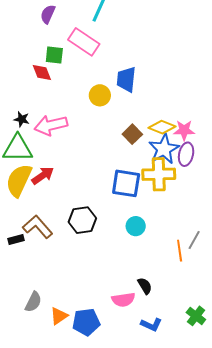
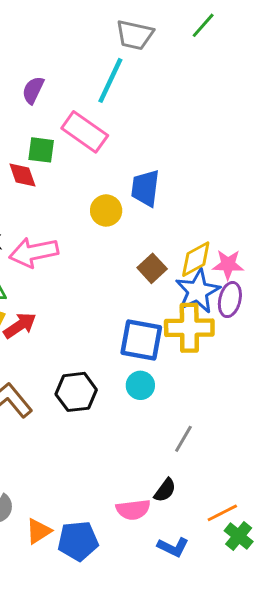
yellow diamond: (162, 127) -> (196, 259), turned -52
cyan circle: (136, 226) -> (140, 385), moved
gray line: (194, 240) -> (183, 439), moved
orange line: (180, 251) -> (222, 513), moved, turned 70
black semicircle: (145, 286) -> (165, 490), turned 66

